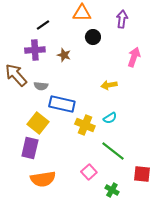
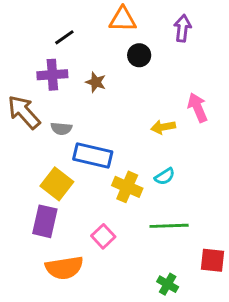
pink arrow: (134, 57) -> (198, 108), moved, turned -42
green line: (113, 151) -> (169, 226), turned -40
pink square: (89, 172) -> (103, 236), moved

